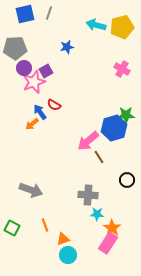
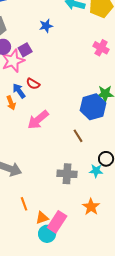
orange arrow: (32, 124) -> (11, 103), turned -72
pink arrow: (88, 141) -> (38, 120), moved
cyan star: (97, 214) -> (96, 171), moved
pink rectangle: (108, 243) -> (57, 222), moved

